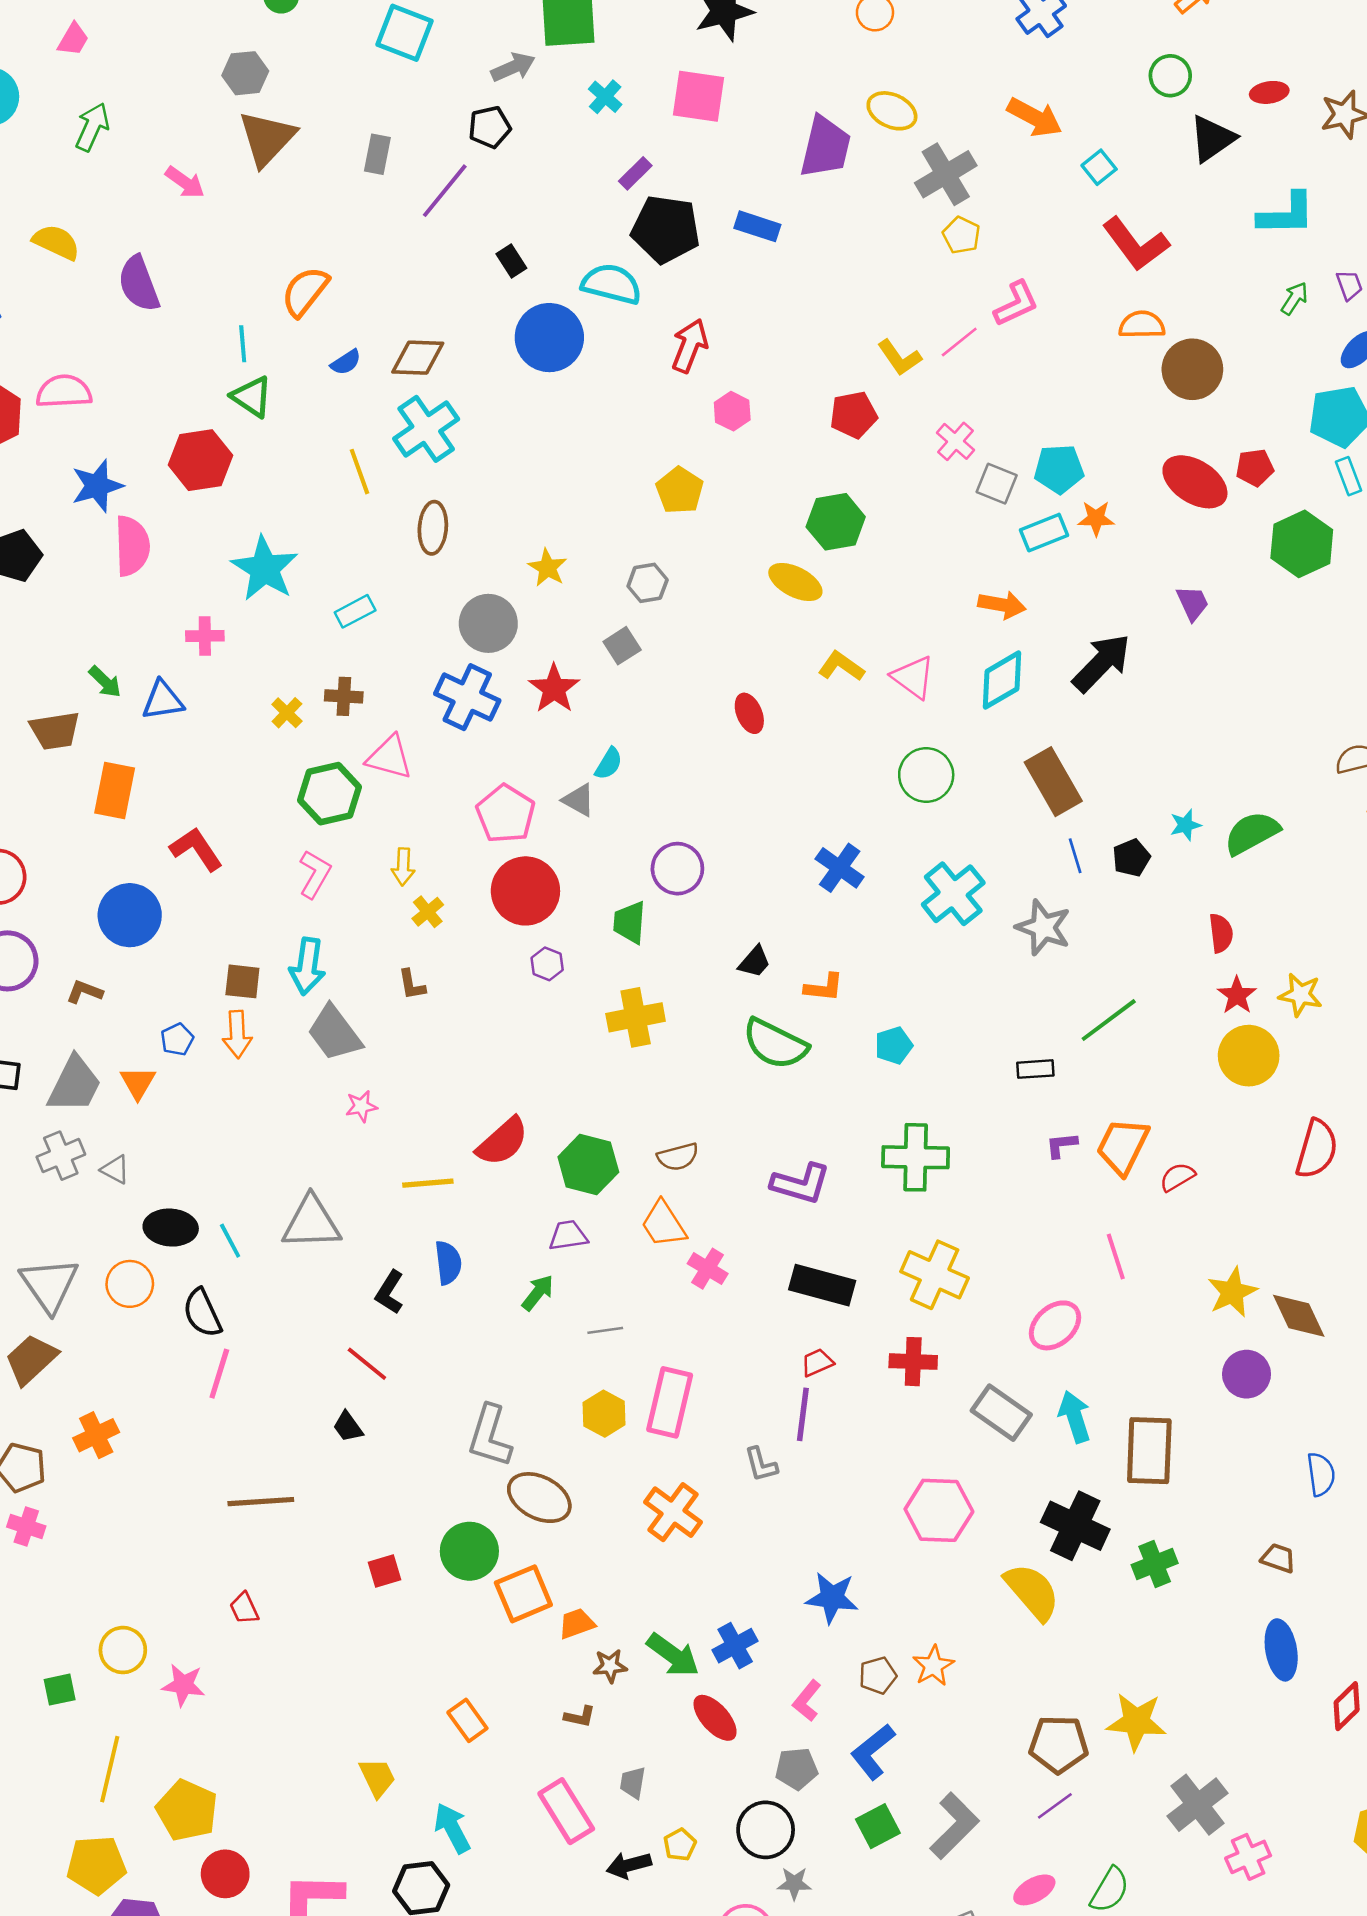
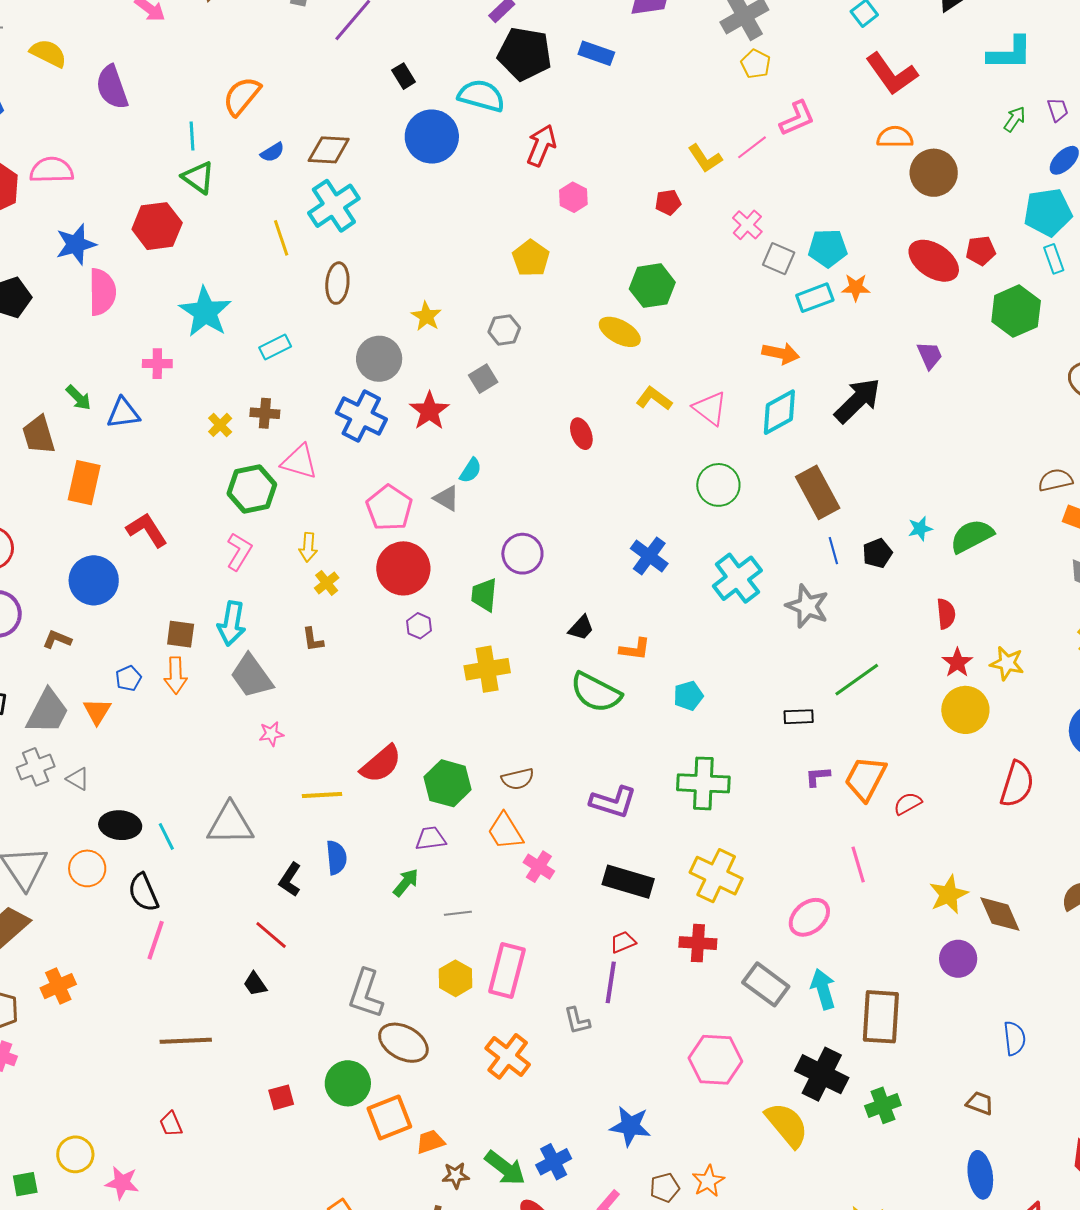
red pentagon: (854, 415) -> (668, 202), size x0.7
brown trapezoid: (55, 731) -> (39, 435), turned 81

